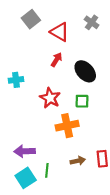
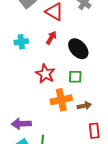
cyan cross: (16, 80) -> (21, 42), moved
brown arrow: (78, 161) -> (84, 106), moved

